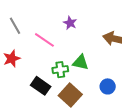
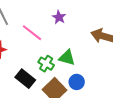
green cross: (60, 70) -> (46, 64), turned 35
blue circle: (108, 86) -> (77, 82), moved

